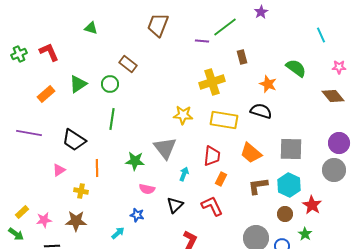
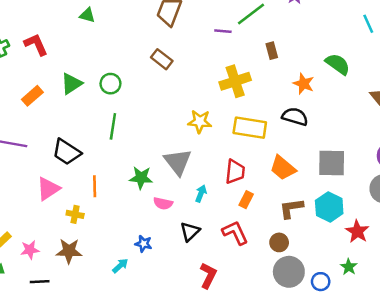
brown rectangle: (128, 64) -> (162, 59), moved
pink triangle: (59, 170) -> (48, 189), size x1.5
pink semicircle: (147, 189) -> (163, 203), moved
brown circle: (285, 214) -> (279, 242), moved

